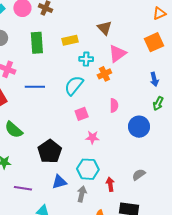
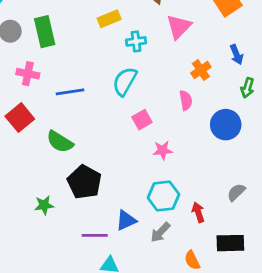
green rectangle: (37, 43) -> (45, 32), moved
orange cross: (104, 74) -> (201, 70), moved
green semicircle: (14, 130) -> (60, 142), moved
black pentagon: (50, 151) -> (84, 182), moved
purple line: (23, 188) -> (95, 235), moved
gray arrow: (82, 194) -> (160, 232), turned -140

